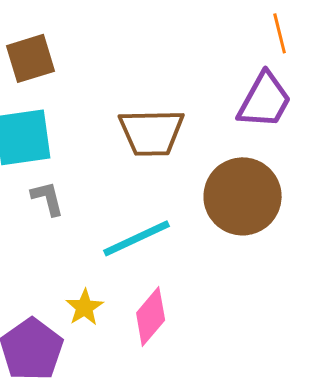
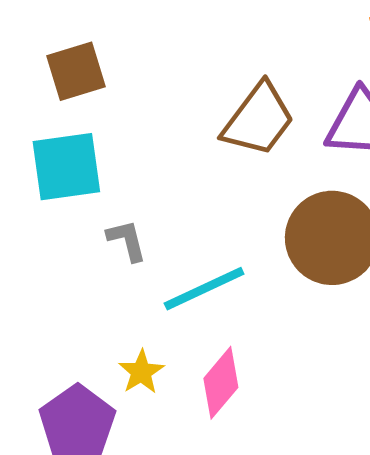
brown trapezoid: (152, 132) -> (258, 120), moved, turned -52
gray L-shape: (48, 198) -> (127, 240), moved

